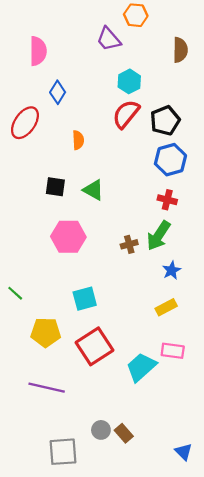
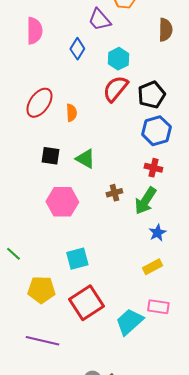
blue diamond: (58, 92) -> (77, 49), moved
red ellipse: (25, 123) -> (39, 103), moved
brown cross: (129, 244) -> (114, 193), moved

